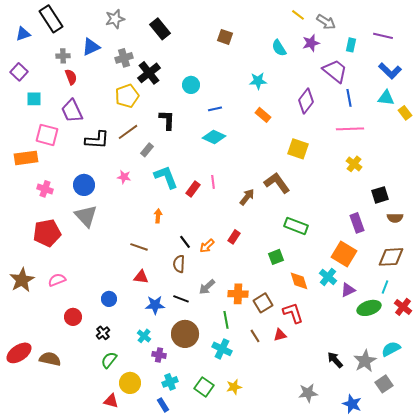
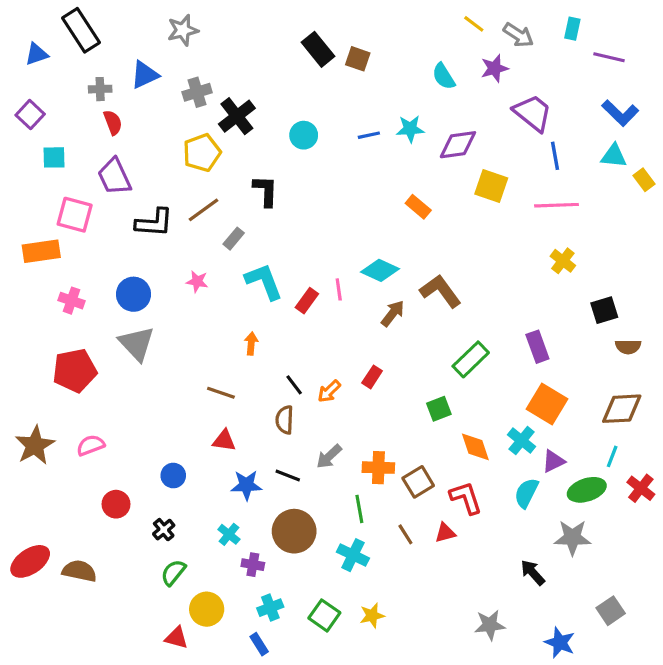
black rectangle: (160, 29) -> (318, 49), moved
cyan rectangle: (351, 45) -> (572, 29), moved
purple diamond: (306, 101) -> (458, 145), moved, turned 45
blue line: (215, 109) -> (369, 135), moved
orange rectangle: (263, 115) -> (418, 207), moved
cyan diamond: (214, 137) -> (380, 270), moved
yellow square: (298, 149) -> (491, 186), moved
purple rectangle: (357, 223) -> (537, 347), moved
green rectangle: (296, 226) -> (471, 359), turned -65
cyan semicircle: (391, 349) -> (526, 493), moved, turned -36
gray star: (365, 361) -> (572, 538), moved, turned 30

